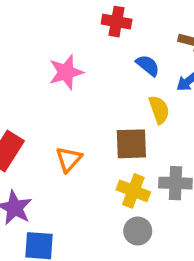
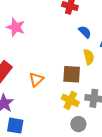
pink star: (66, 72) -> (16, 27), moved, turned 30
gray circle: (138, 231) -> (78, 124), moved

